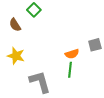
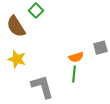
brown semicircle: (15, 25) -> (16, 26), size x1.5

